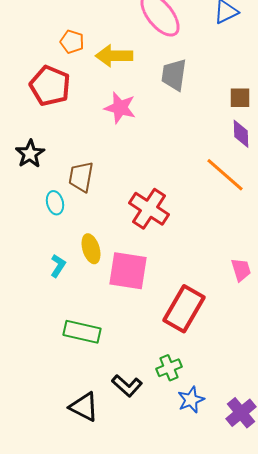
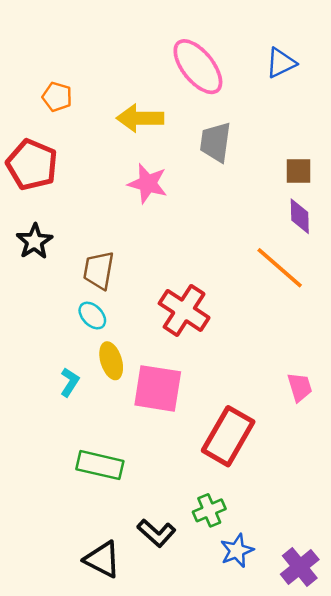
orange pentagon: (72, 42) -> (57, 97), moved
red pentagon: (50, 86) -> (32, 165), moved
cyan ellipse: (55, 203) -> (92, 316), moved, turned -30

